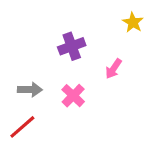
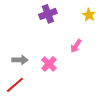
purple cross: (72, 46) -> (48, 14), moved

